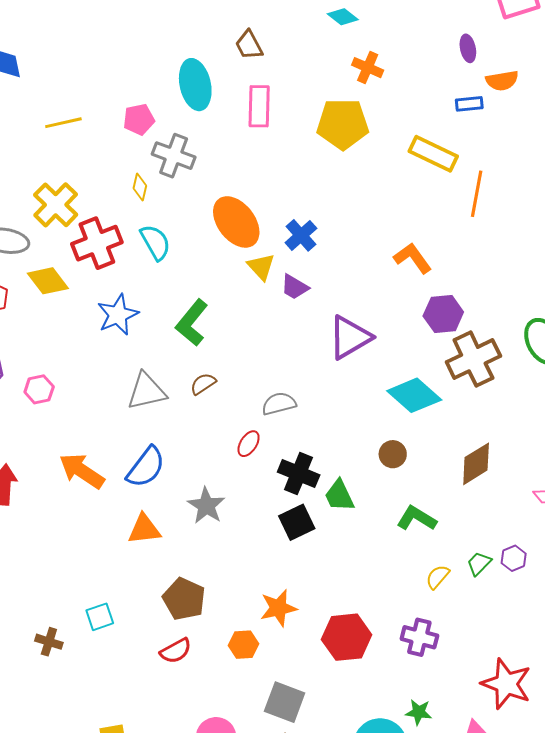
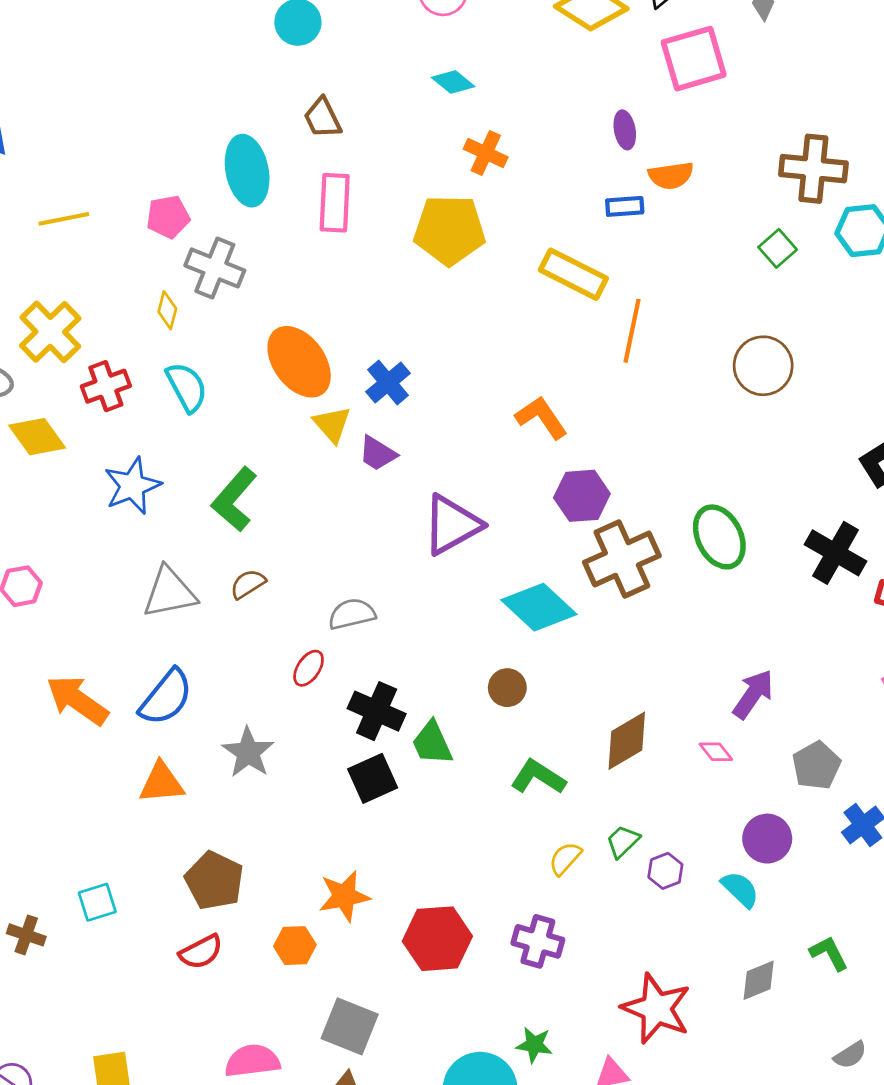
red cross: (97, 243) -> (106, 386), size x0.7
brown diamond: (476, 464) -> (627, 741), moved
purple hexagon: (514, 558) -> (665, 871), moved

